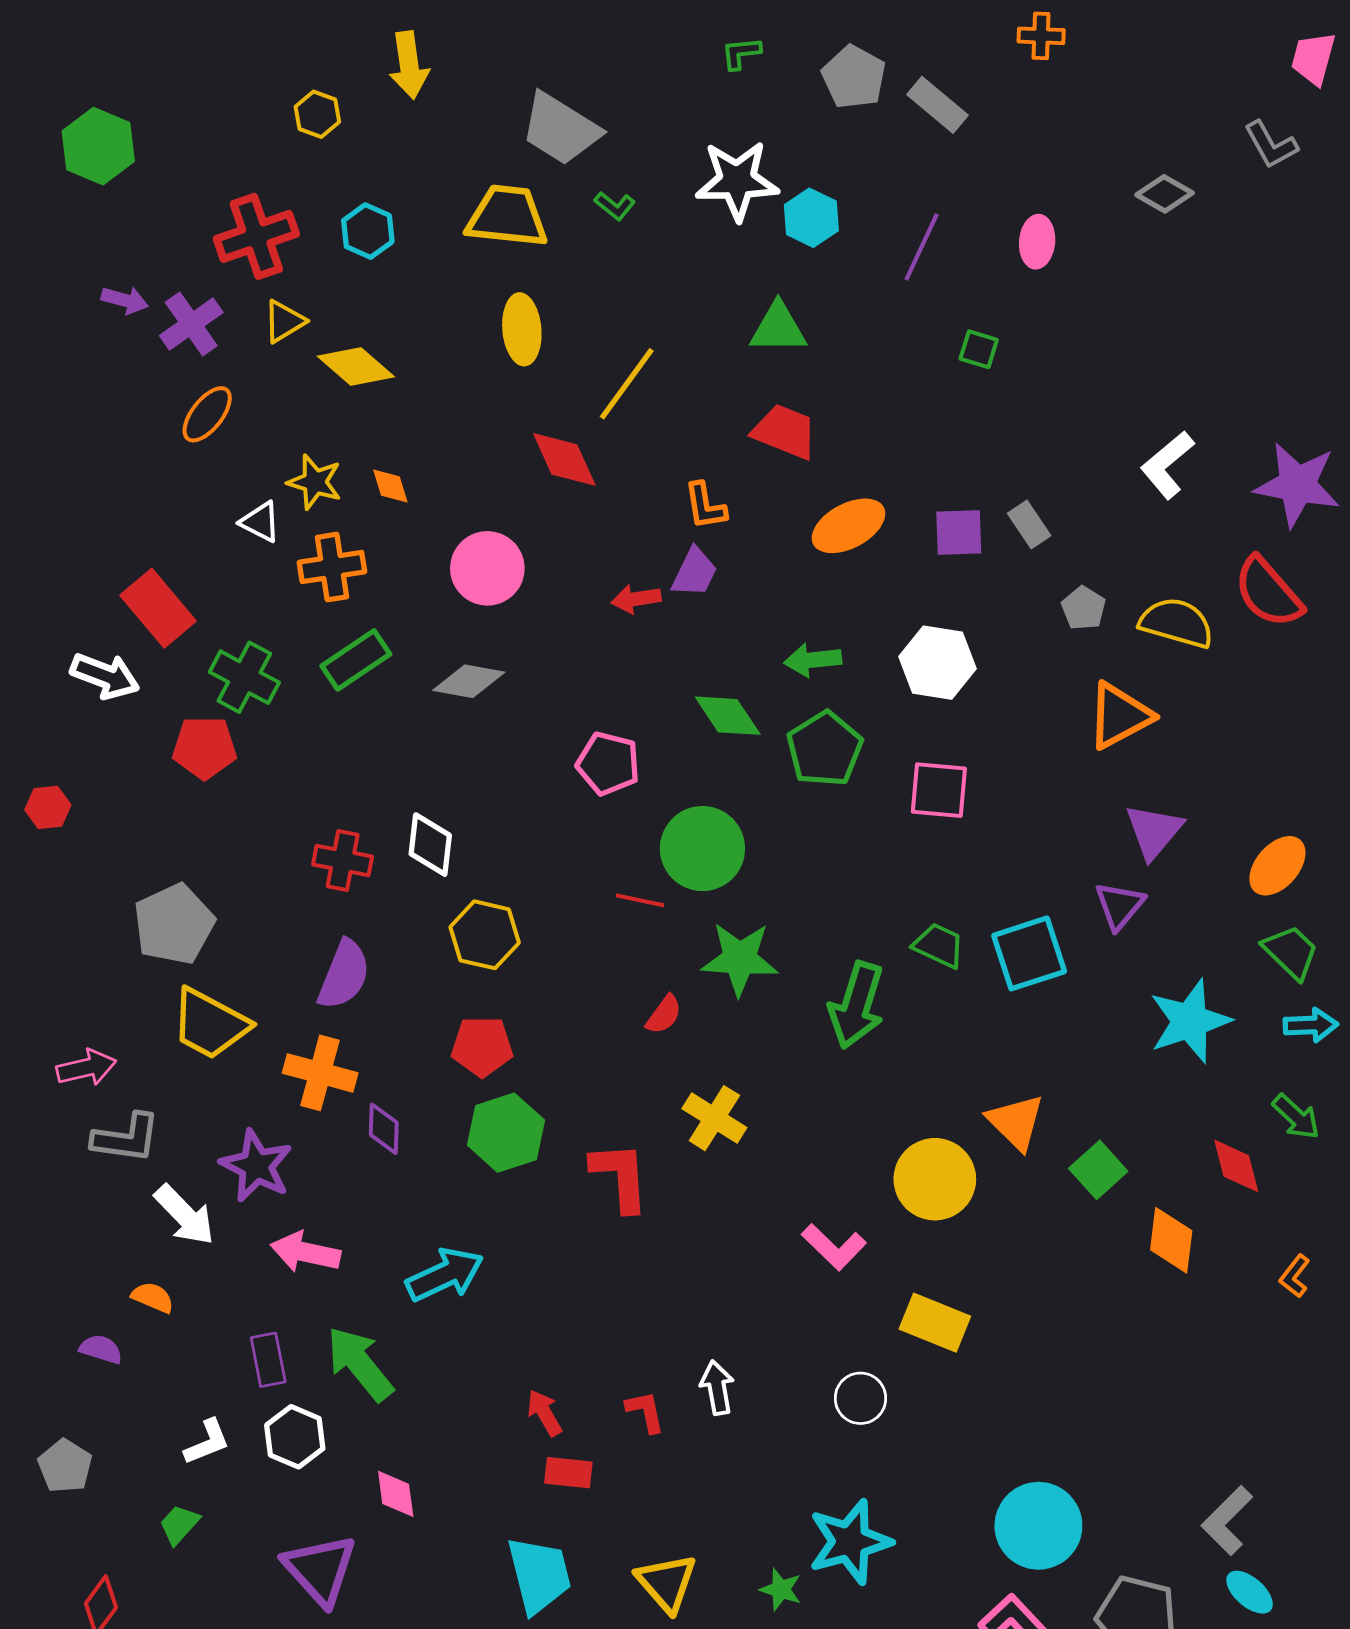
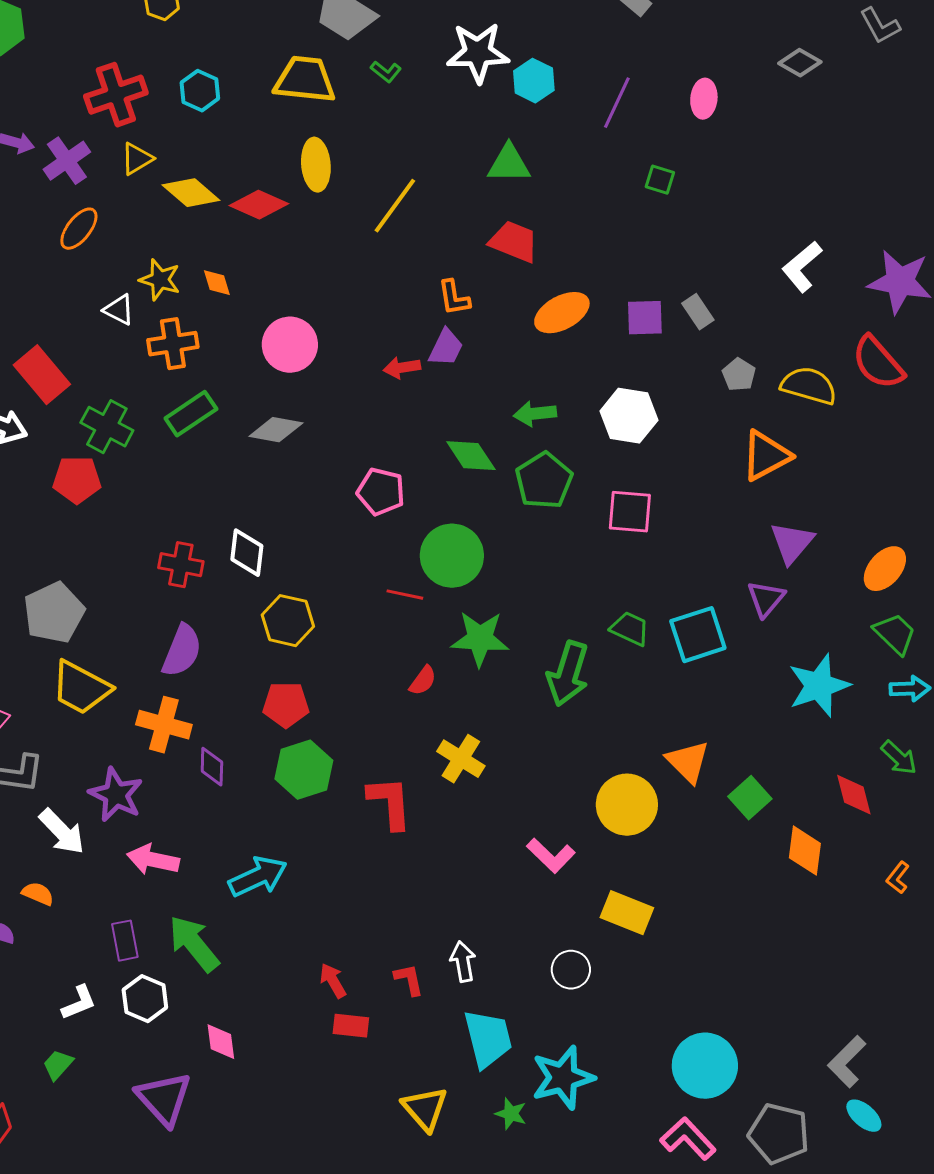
red diamond: (564, 459) -> (259, 205), moved, turned -42
cyan trapezoid: (539, 1575) -> (488, 1039), moved

